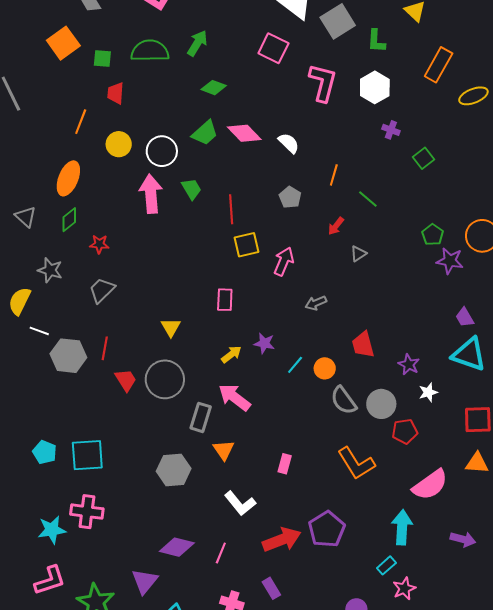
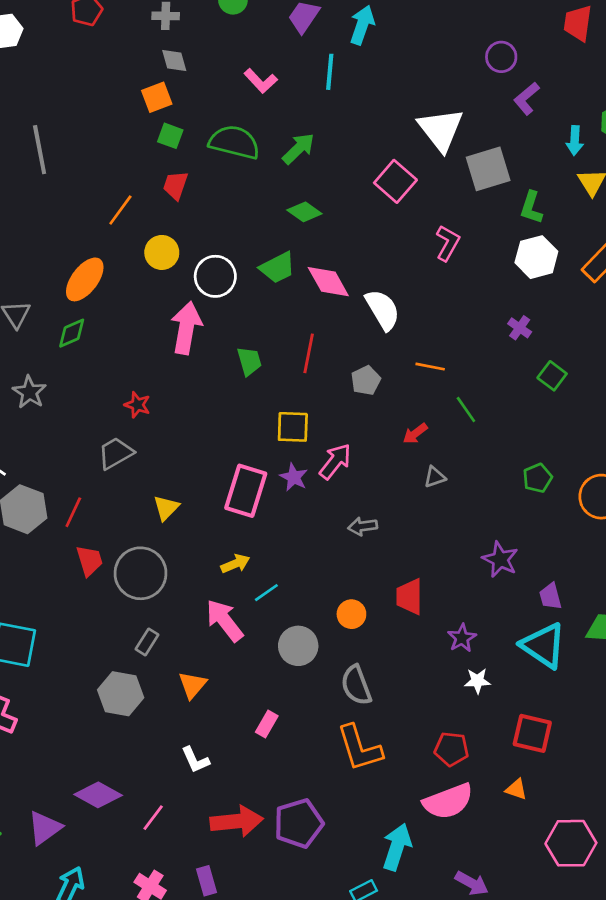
orange square: (63, 43) -> (157, 97), moved, size x0.7
pink L-shape: (323, 83) -> (448, 243), size x0.7
white hexagon: (375, 87) -> (536, 257), moved
white semicircle: (289, 143) -> (383, 310), size x1.4
green square: (423, 158) -> (552, 376), turned -30
orange line: (334, 175) -> (430, 367), turned 70
green trapezoid: (191, 189) -> (249, 361), moved
red line: (231, 209) -> (309, 353), moved
red star: (99, 244) -> (137, 405), moved
purple star: (450, 261) -> (500, 559), moved
gray trapezoid: (102, 290) -> (116, 453), moved
pink rectangle: (225, 300) -> (246, 491), size x1.6
purple star: (264, 343) -> (294, 477), moved
cyan line: (295, 365) -> (266, 593), moved
gray semicircle: (344, 400) -> (356, 685), moved
gray circle: (381, 404) -> (298, 646), moved
gray rectangle: (201, 417) -> (147, 642), moved, size x0.7
red pentagon: (405, 431) -> (452, 749), moved
orange triangle: (477, 463) -> (516, 789), size x0.7
white L-shape: (240, 503) -> (195, 760), size x0.7

